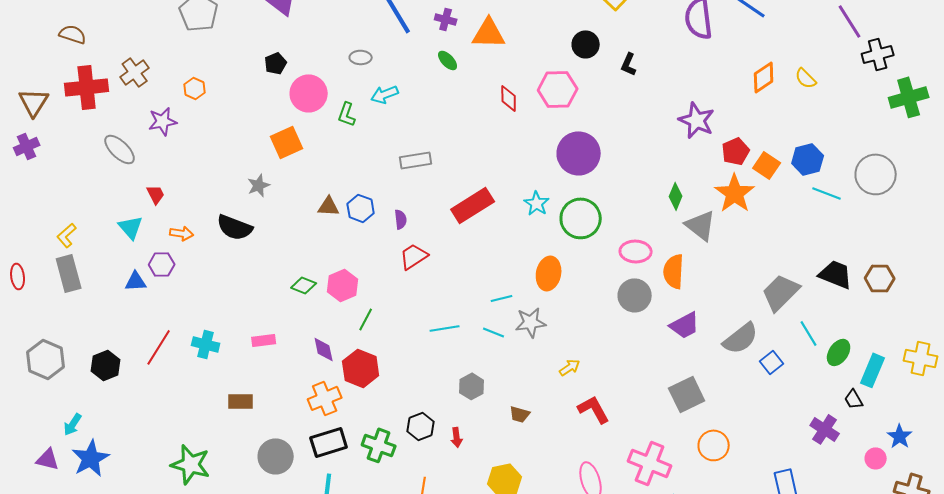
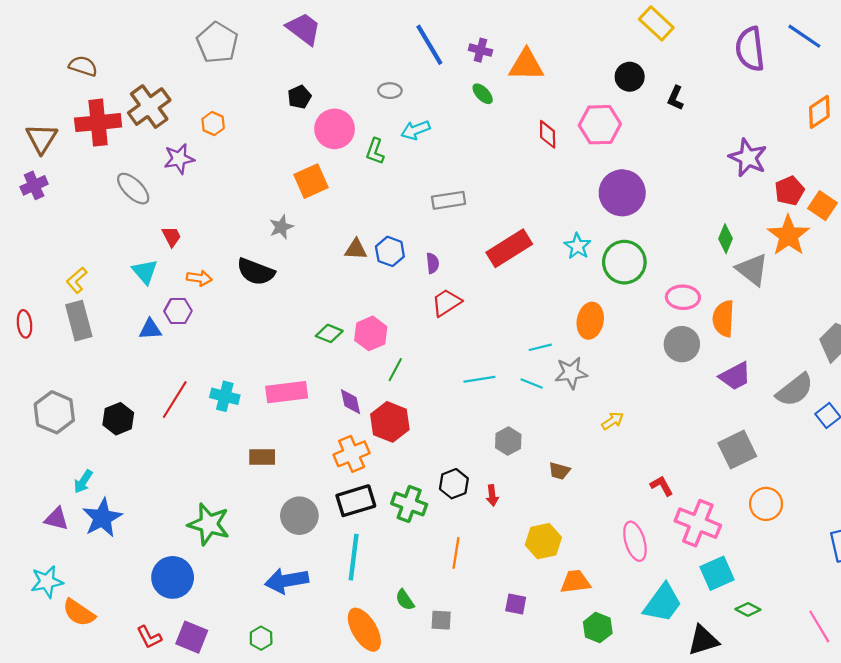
brown cross: (135, 72) -> (149, 107), size x1.4
pink rectangle: (264, 340) -> (287, 392), size x1.6
red L-shape: (594, 409) -> (662, 486), moved, size x0.7

